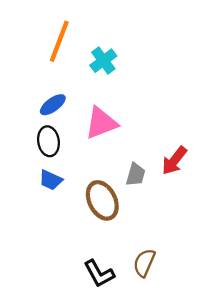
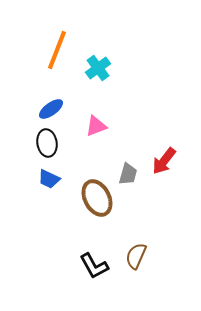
pink triangle: (101, 123) -> (96, 126), size x0.7

